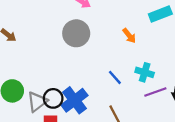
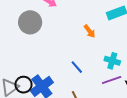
gray circle: (76, 33) -> (30, 22), moved
cyan cross: (145, 72) -> (112, 61), moved

